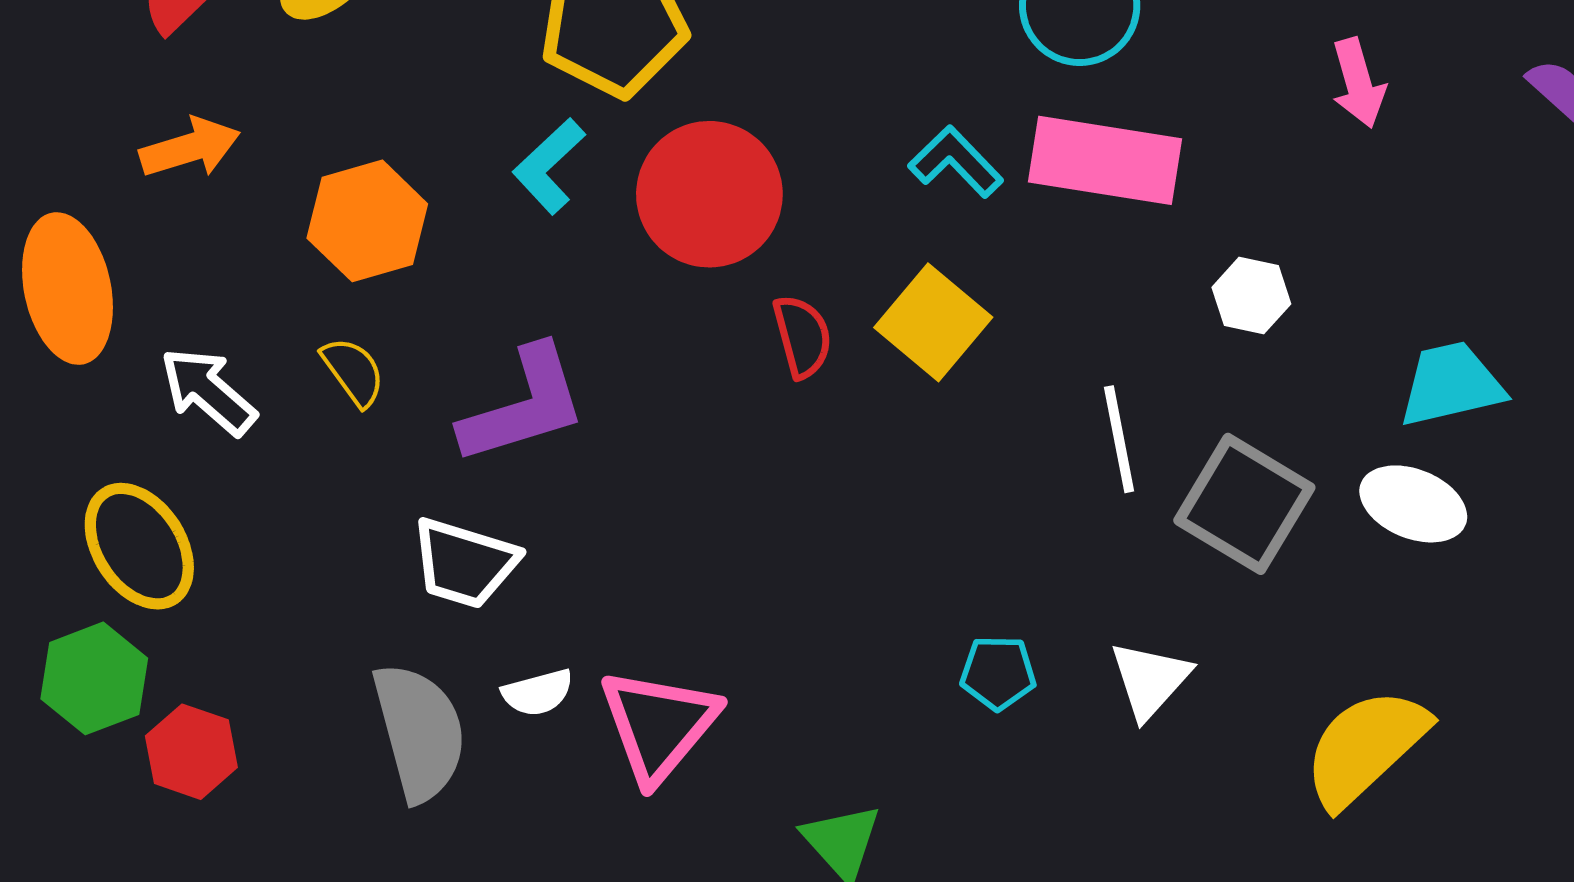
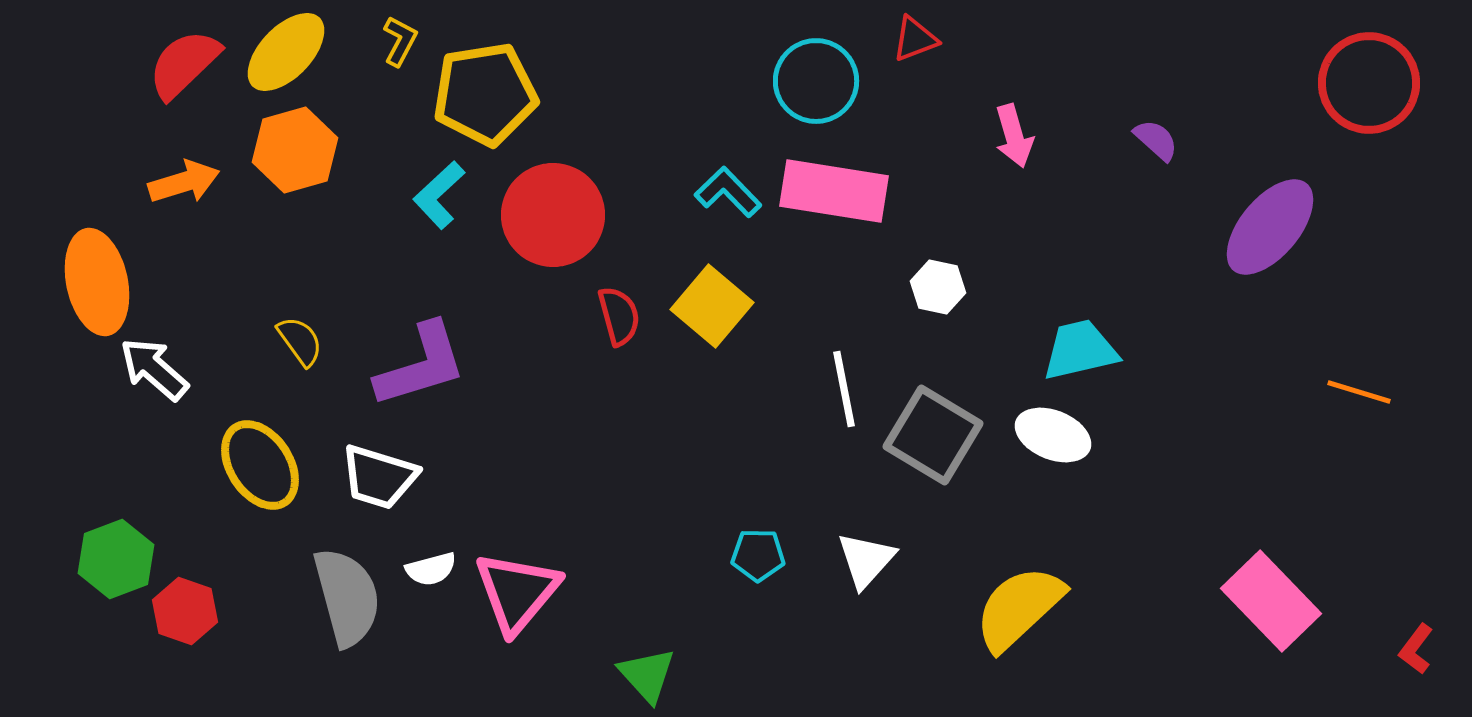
orange hexagon: (367, 221) -> (295, 150), moved
white arrow: (208, 391) -> (154, 369), moved
yellow ellipse: (139, 546) -> (260, 465), moved

